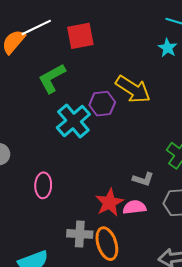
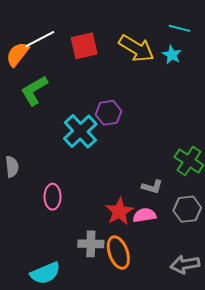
green L-shape: (52, 78) -> (34, 90), moved
yellow arrow: (133, 89) -> (136, 48), moved

